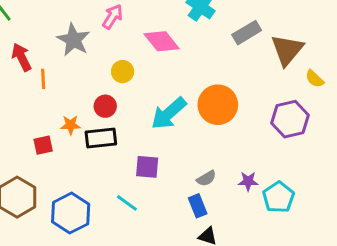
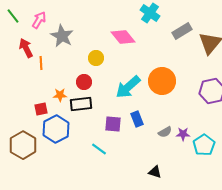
pink arrow: (112, 17) -> (39, 20), moved
gray semicircle: (206, 178) -> (165, 132), moved
blue rectangle: (198, 206) -> (137, 119), moved
blue hexagon: (71, 213) -> (56, 129), moved

